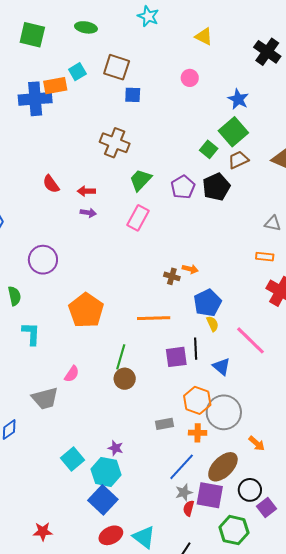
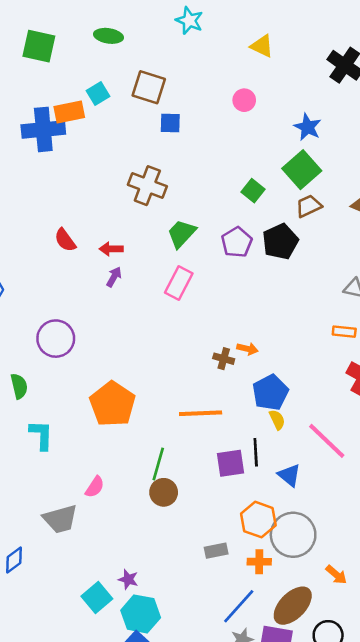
green square: (209, 149) -> (253, 191), moved
purple arrow: (88, 213) -> (114, 277), turned -70
purple star: (116, 448) -> (128, 579), moved

